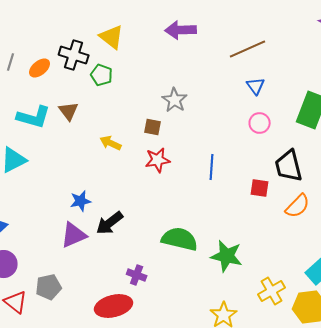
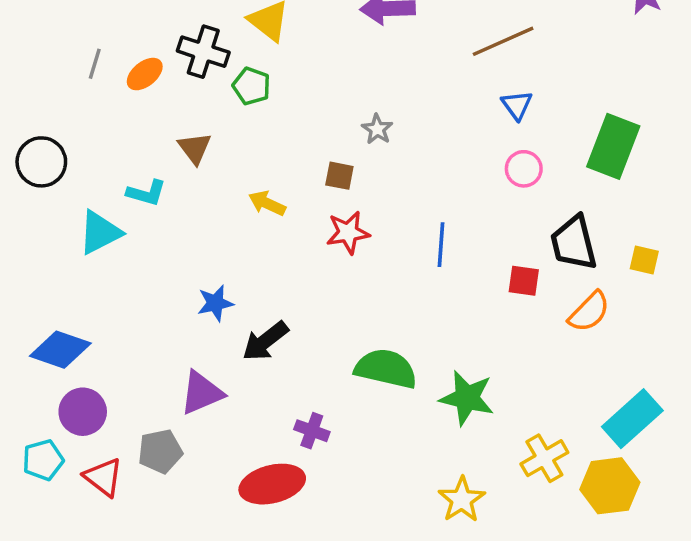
gray star: (175, 100) -> (377, 129), size x0.7
cyan L-shape: (34, 117) -> (146, 193), moved, size x0.7
purple triangle: (74, 235) -> (202, 393), moved

